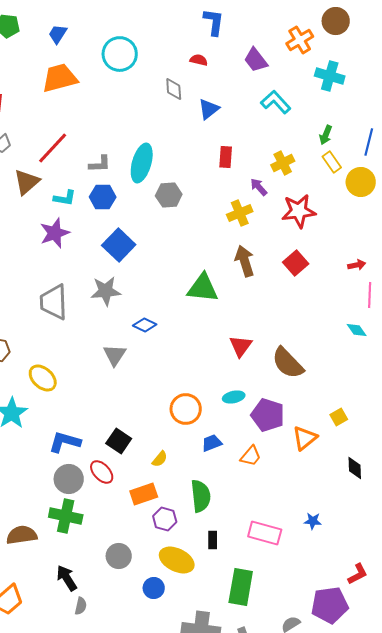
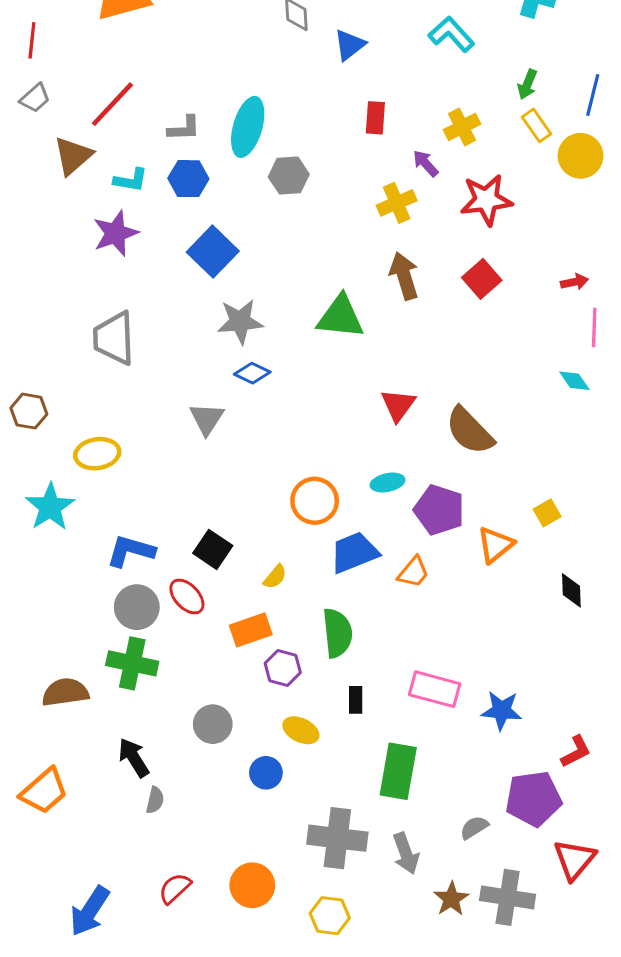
gray star: (106, 291) -> (240, 321), moved
yellow ellipse: (43, 378) -> (97, 454), turned -52
blue trapezoid: (212, 443) -> (354, 552), size x1.6
blue star: (313, 521) -> (501, 710), moved, size x1.5
yellow ellipse: (177, 560) -> (301, 730), size x0.7

